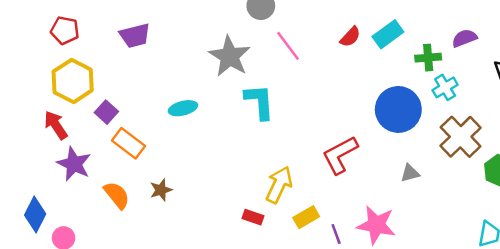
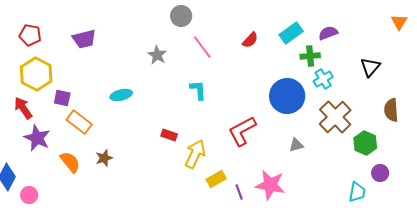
cyan rectangle: (388, 34) -> (291, 33), moved
purple semicircle: (464, 38) -> (328, 33), moved
gray star: (230, 56) -> (157, 55), size x0.6
cyan L-shape: (259, 102) -> (198, 90), moved, size x0.7
purple square: (106, 112) -> (62, 98), turned -30
red rectangle: (253, 217) -> (169, 135), moved

